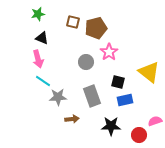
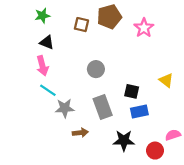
brown pentagon: (96, 28) -> (109, 17), moved
pink star: (109, 52) -> (144, 28), moved
yellow triangle: (149, 72) -> (166, 80), size x0.6

